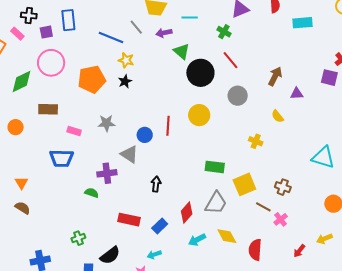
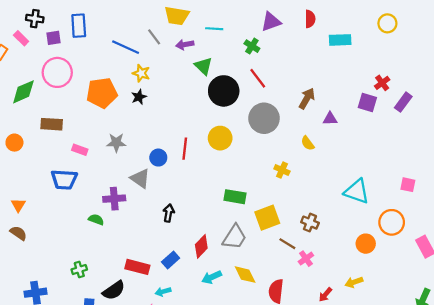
gray circle: (238, 96) -> (264, 118), size x1.4
red rectangle: (129, 220) -> (137, 267), moved

